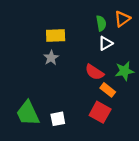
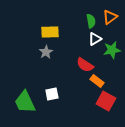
green star: (124, 71) -> (112, 50), moved
red square: (100, 112) -> (106, 101), moved
white square: (58, 119) -> (52, 94), moved

